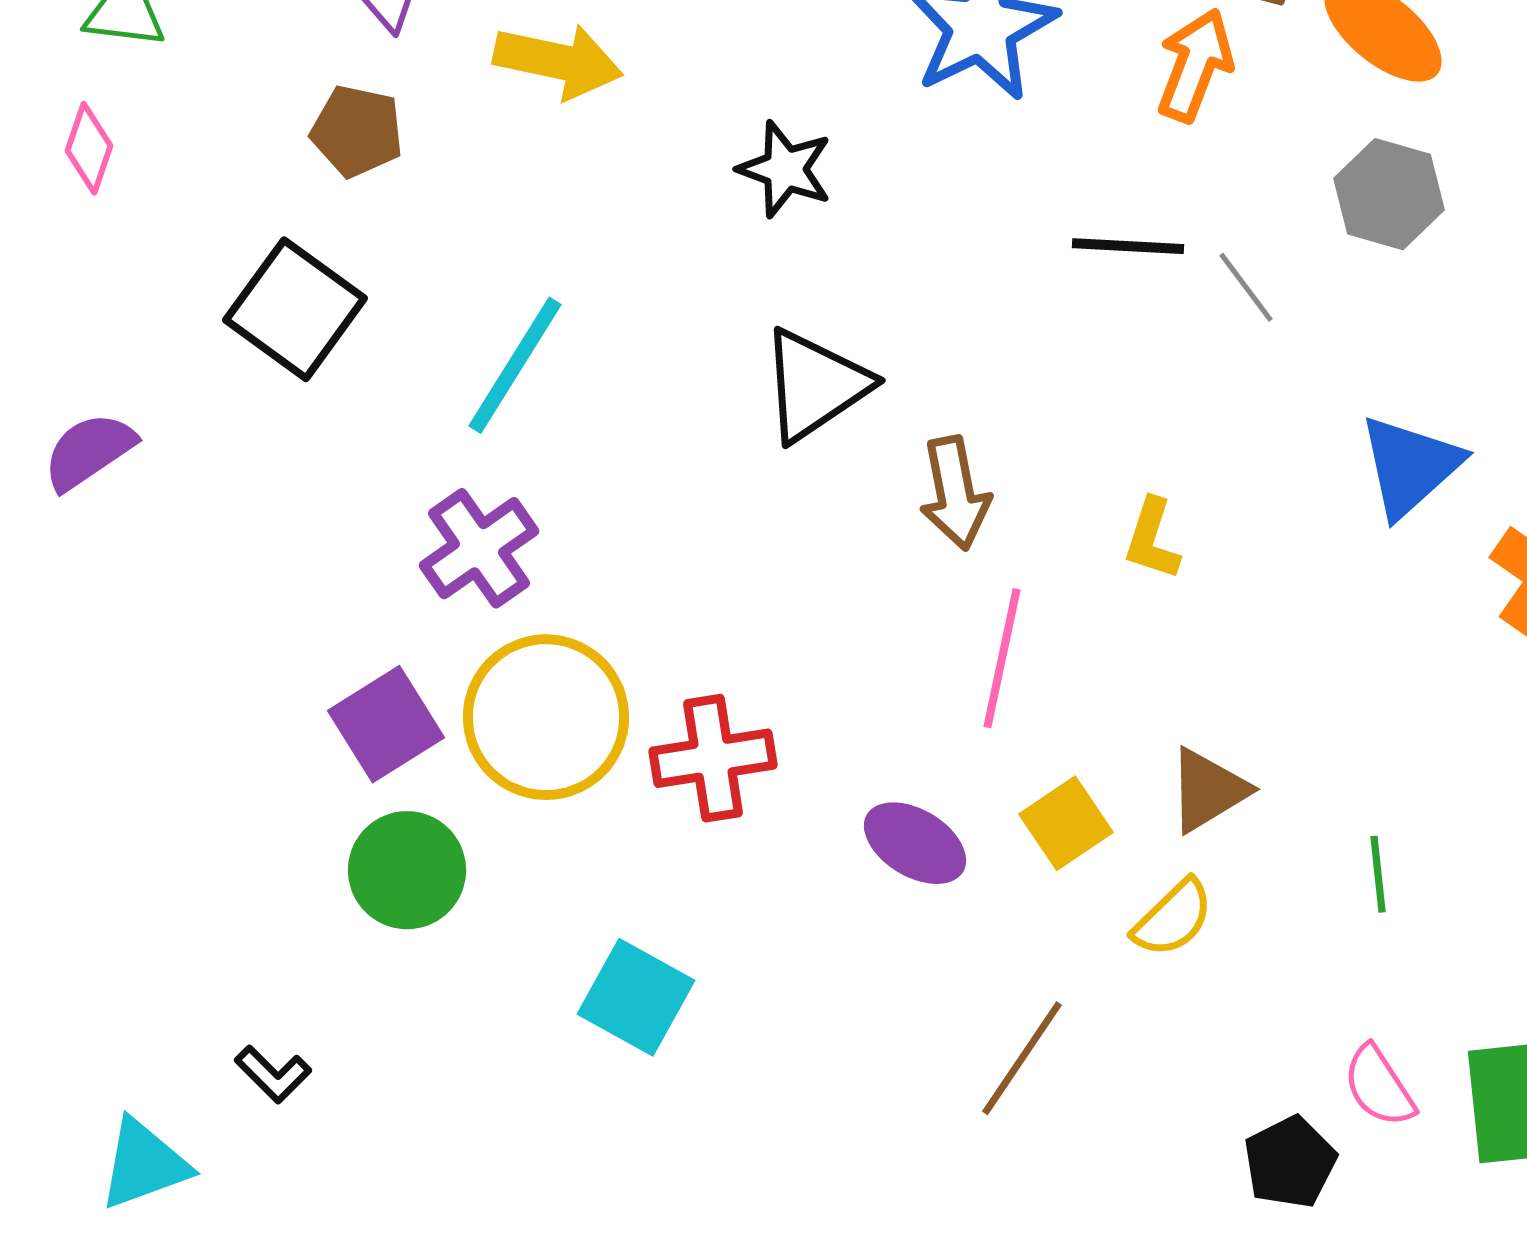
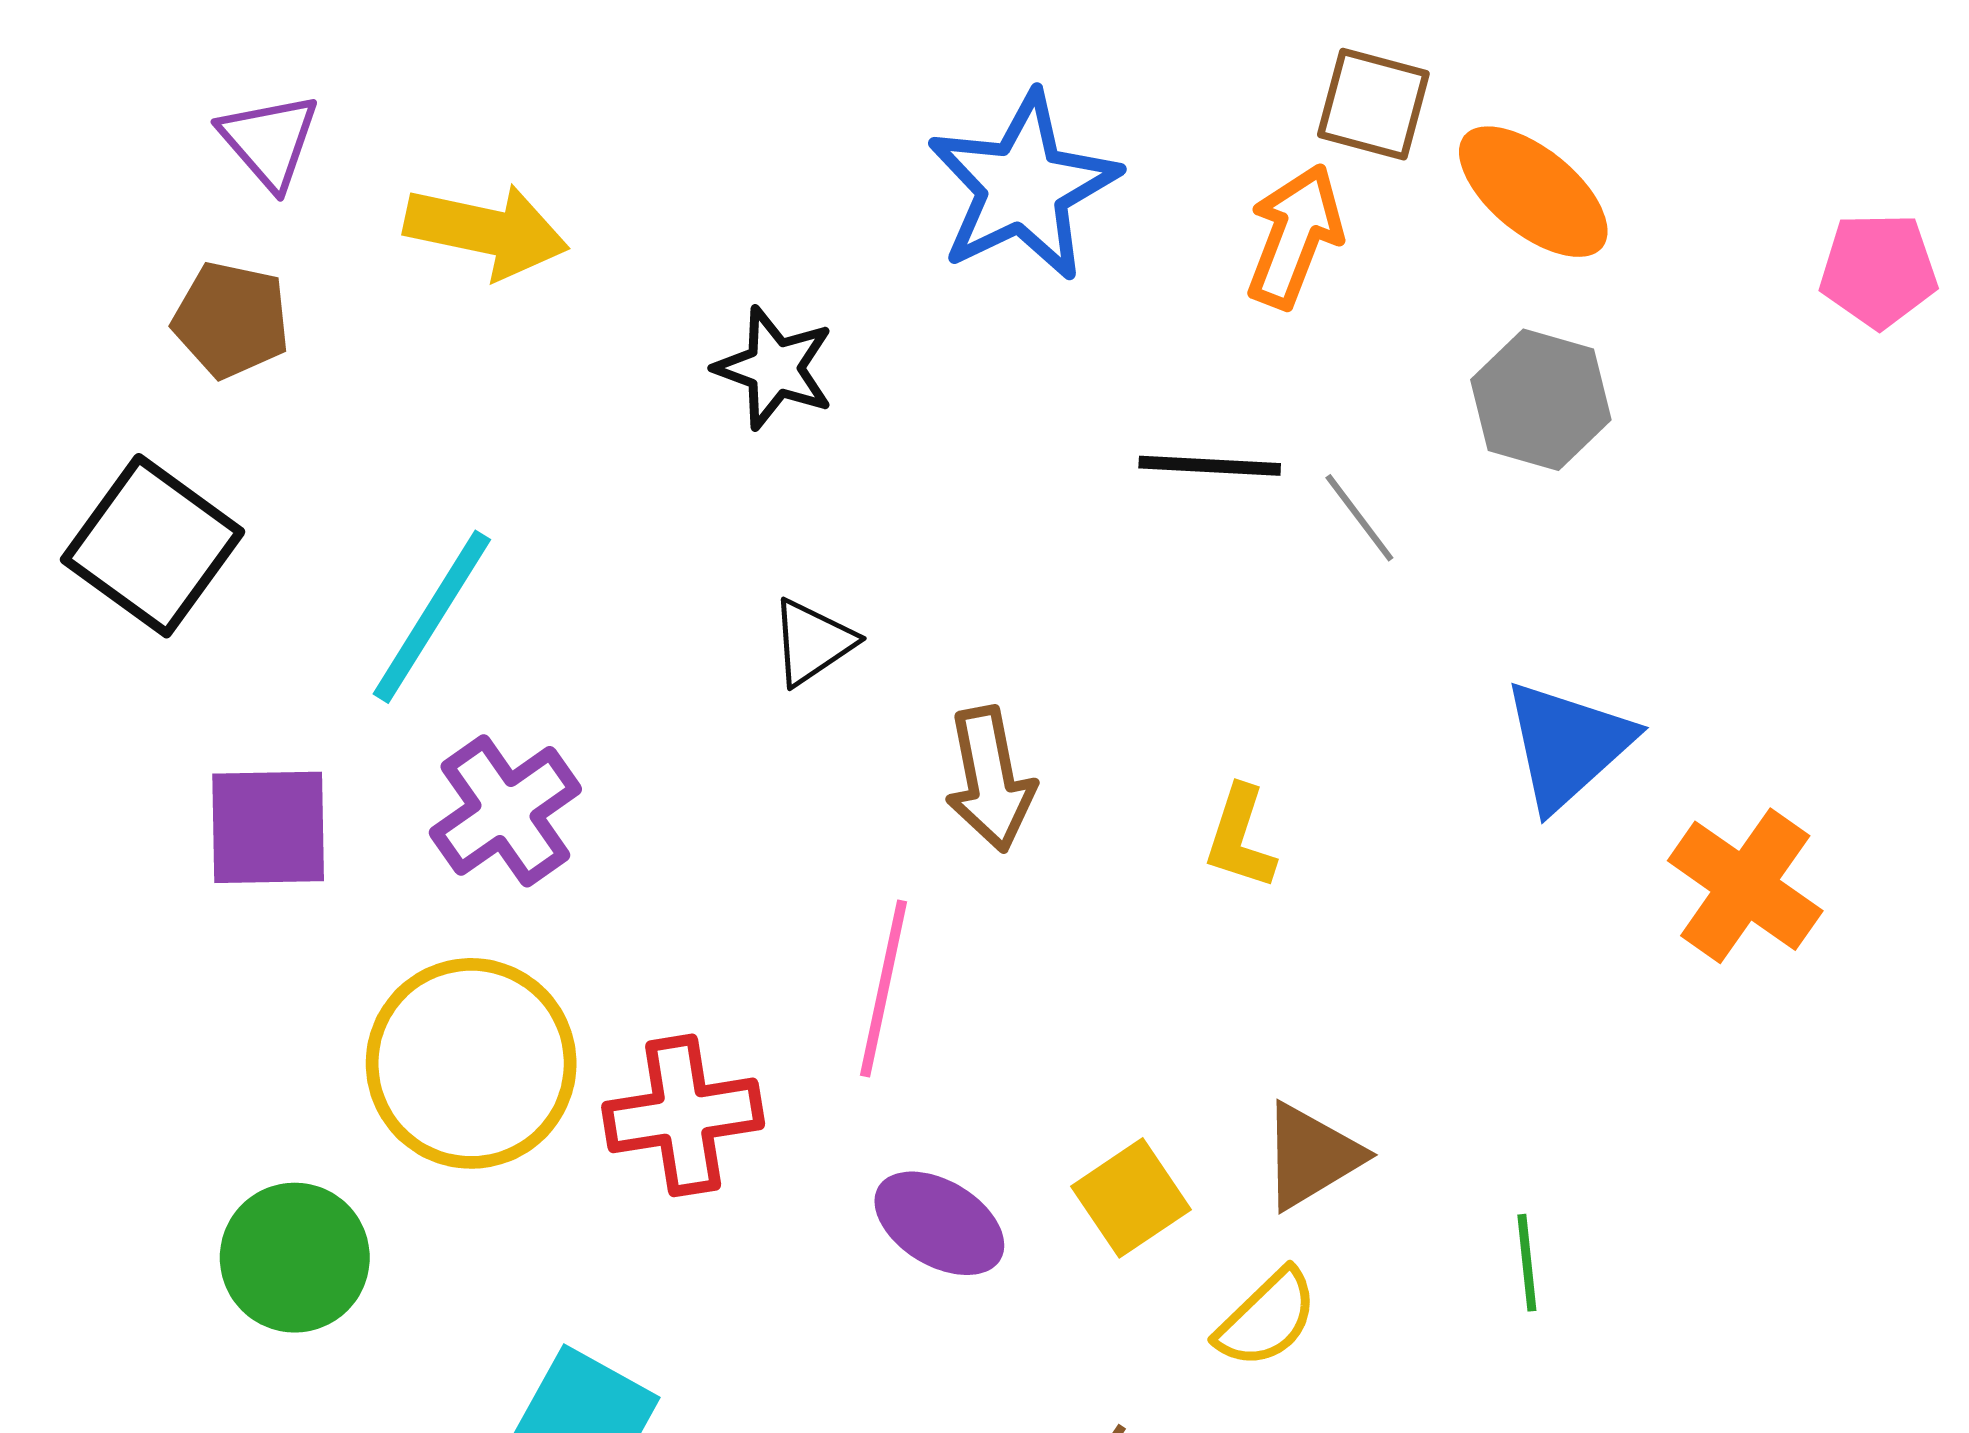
black triangle: (815, 385) -> (812, 642), size x0.6
purple cross: (479, 548) -> (505, 811), moved
pink line: (1002, 658) -> (884, 989), moved
purple square: (386, 724) -> (268, 827), moved, turned 31

